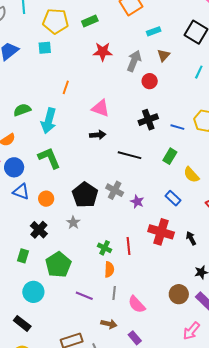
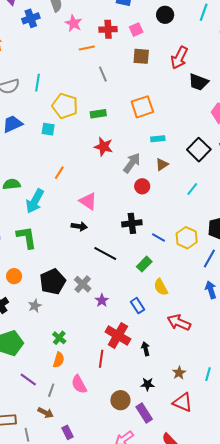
red line: (129, 246) -> (101, 359), moved
gray line: (114, 293) -> (51, 390), moved
pink semicircle: (137, 304) -> (79, 384), moved

